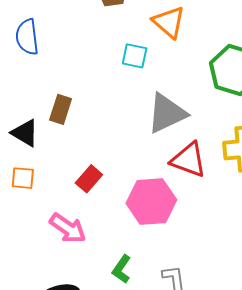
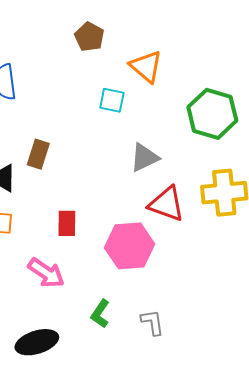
gray triangle: (167, 113) -> (144, 158), size x0.7
red rectangle: (89, 179) -> (67, 223), turned -40

